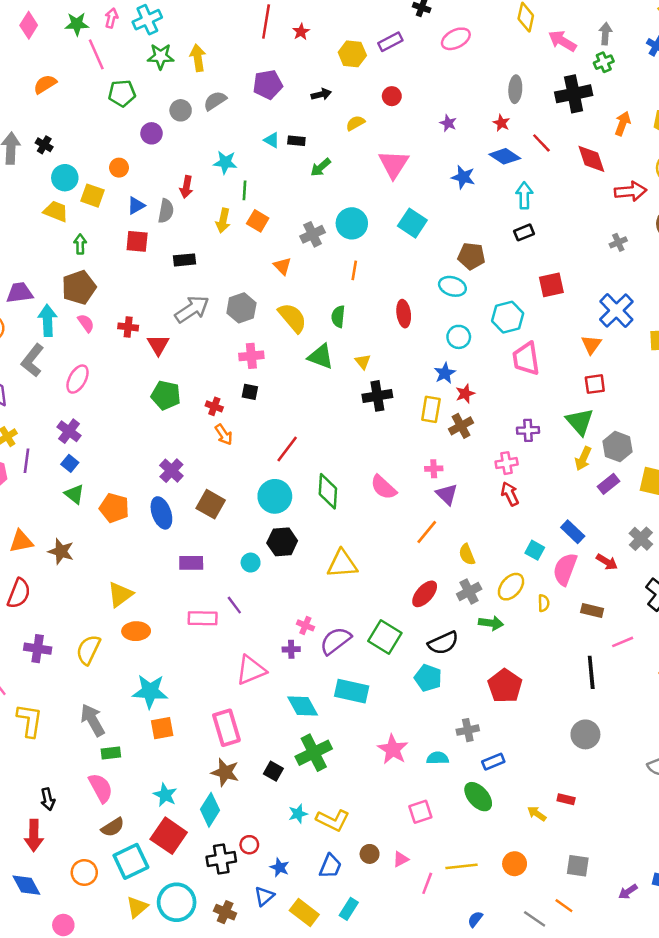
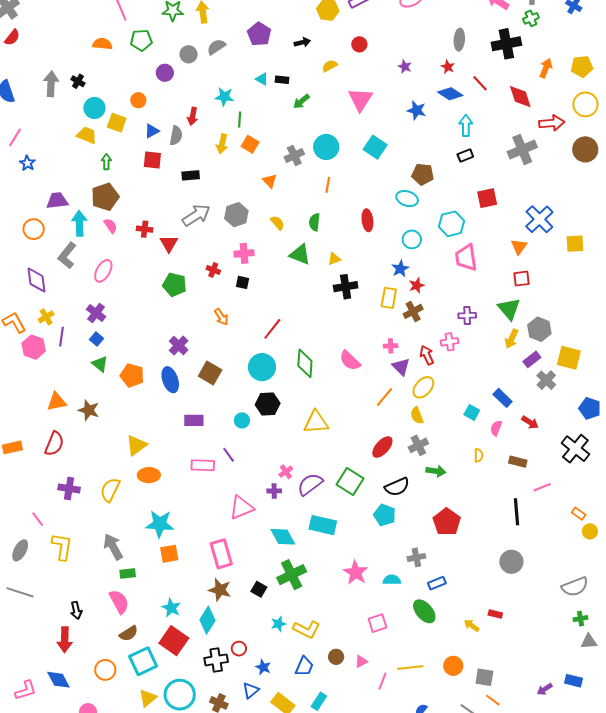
orange semicircle: (45, 84) -> (102, 44), moved, turned 36
purple pentagon: (268, 85) -> (259, 34), turned -30
gray cross: (618, 242) -> (522, 150), moved, size x2.0
yellow semicircle: (292, 318) -> (277, 223), size x0.6
yellow triangle: (363, 362) -> (334, 259), turned 48
red cross: (214, 406) -> (213, 270), moved
red arrow: (510, 494) -> (427, 355), moved
gray cross: (641, 539) -> (546, 380), moved
pink semicircle: (565, 569) -> (496, 428), size x0.6
yellow ellipse: (511, 587) -> (423, 387), moved
pink cross: (305, 625) -> (286, 472), turned 32
gray square: (578, 866) -> (484, 677), moved

